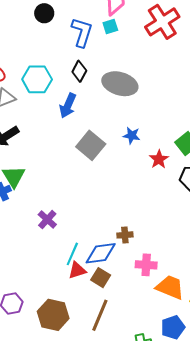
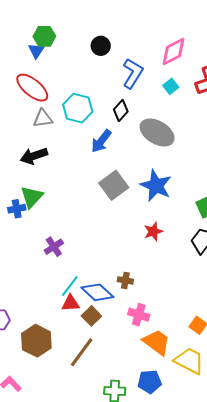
cyan square: (110, 27) -> (171, 86), moved, turned -35
blue star: (132, 135) -> (156, 186), size x1.8
red star: (159, 159) -> (153, 232), moved
blue diamond: (101, 253) -> (97, 292), turned 36

